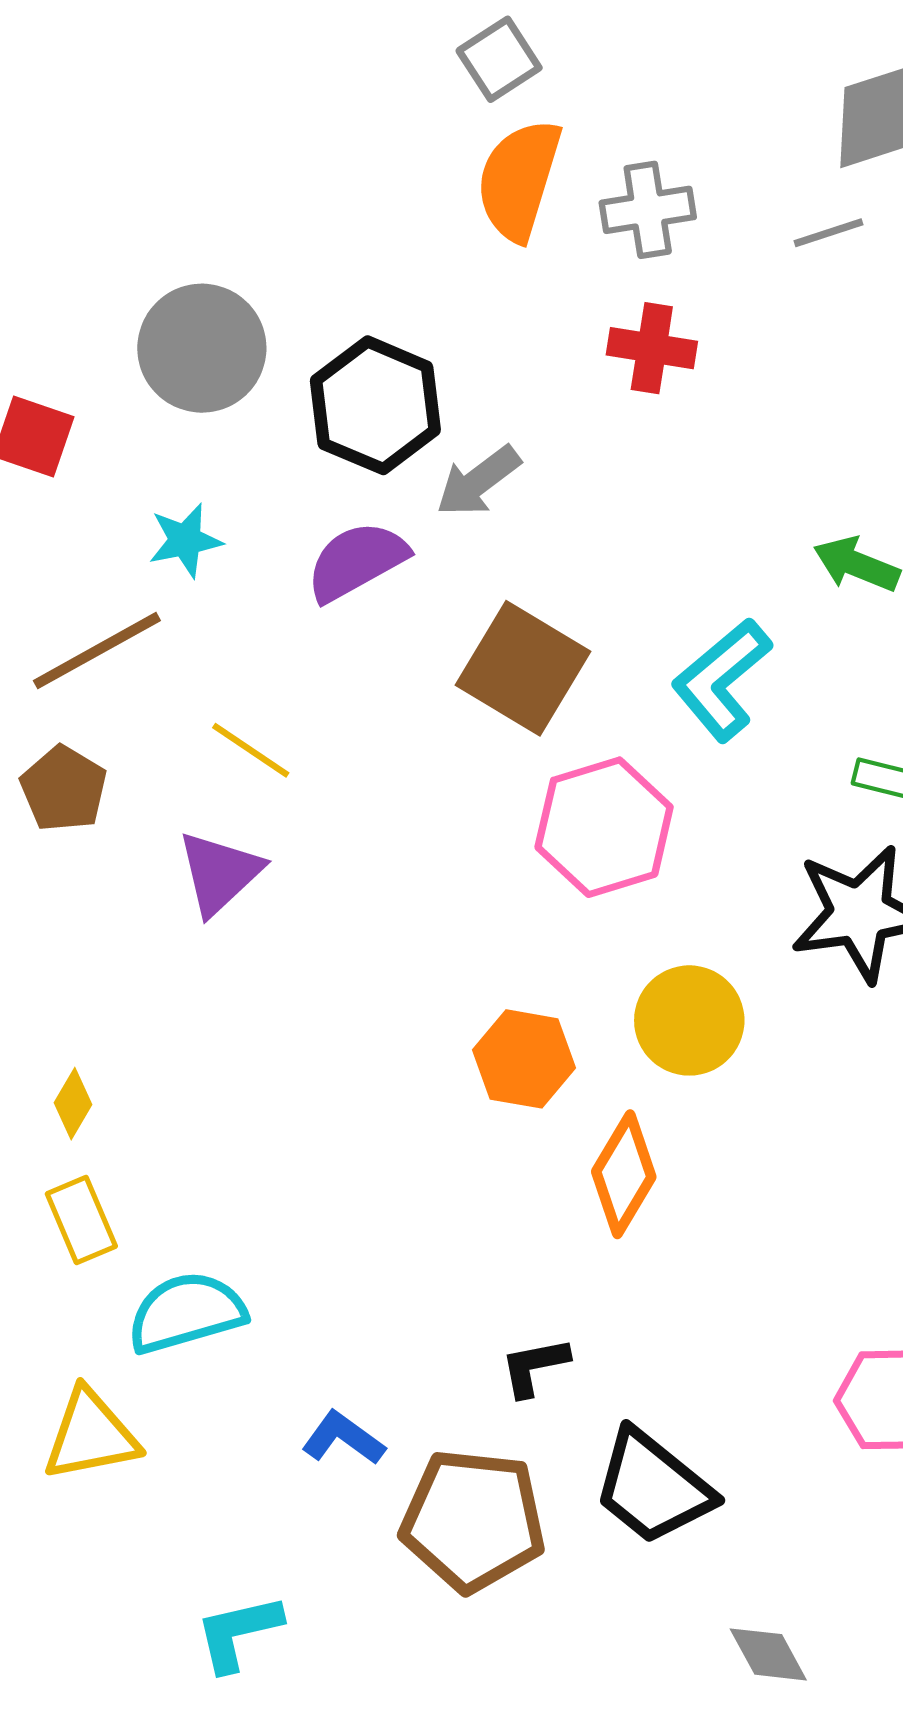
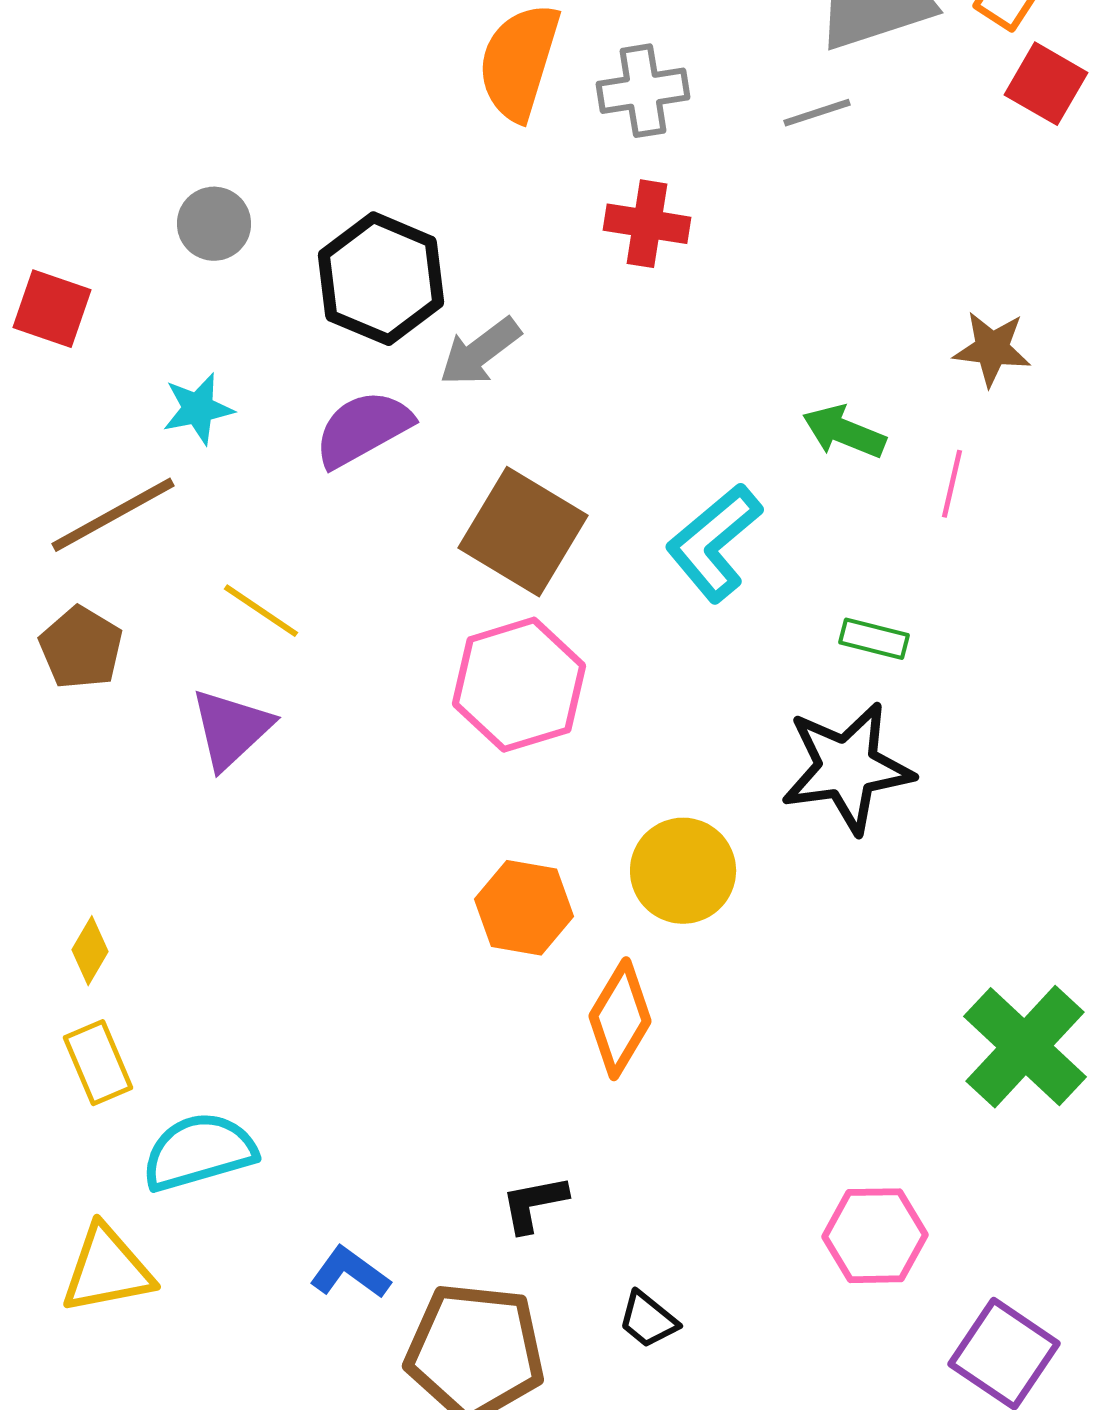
gray circle: (202, 348) -> (214, 224), size x0.6
pink hexagon: (604, 827) -> (519, 685), moved
black trapezoid: (653, 1487) -> (648, 1320), size x0.5

